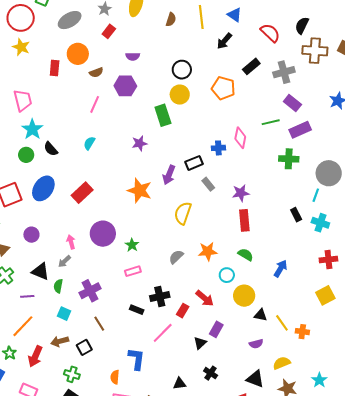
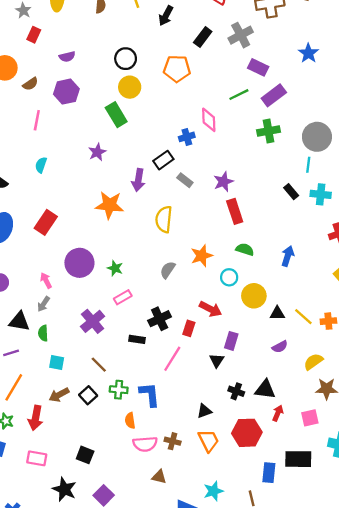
purple cross: (90, 291) -> (93, 321), moved
green cross: (72, 374) -> (119, 390), moved
black triangle: (255, 379) -> (265, 389), moved

